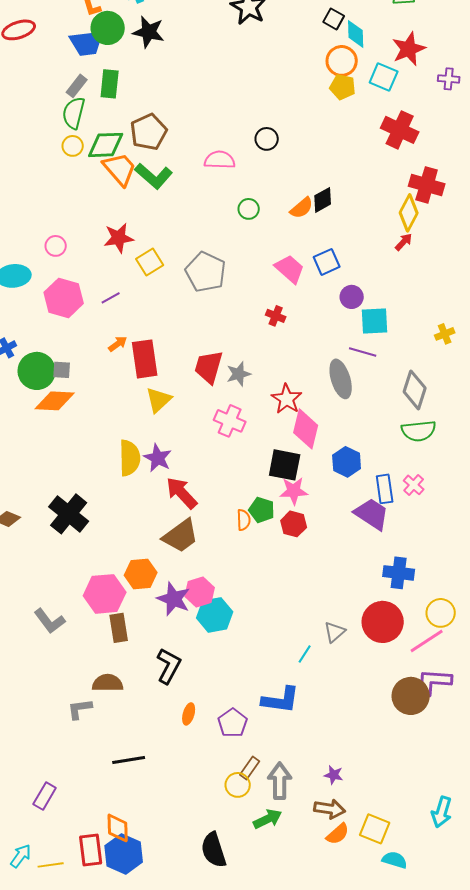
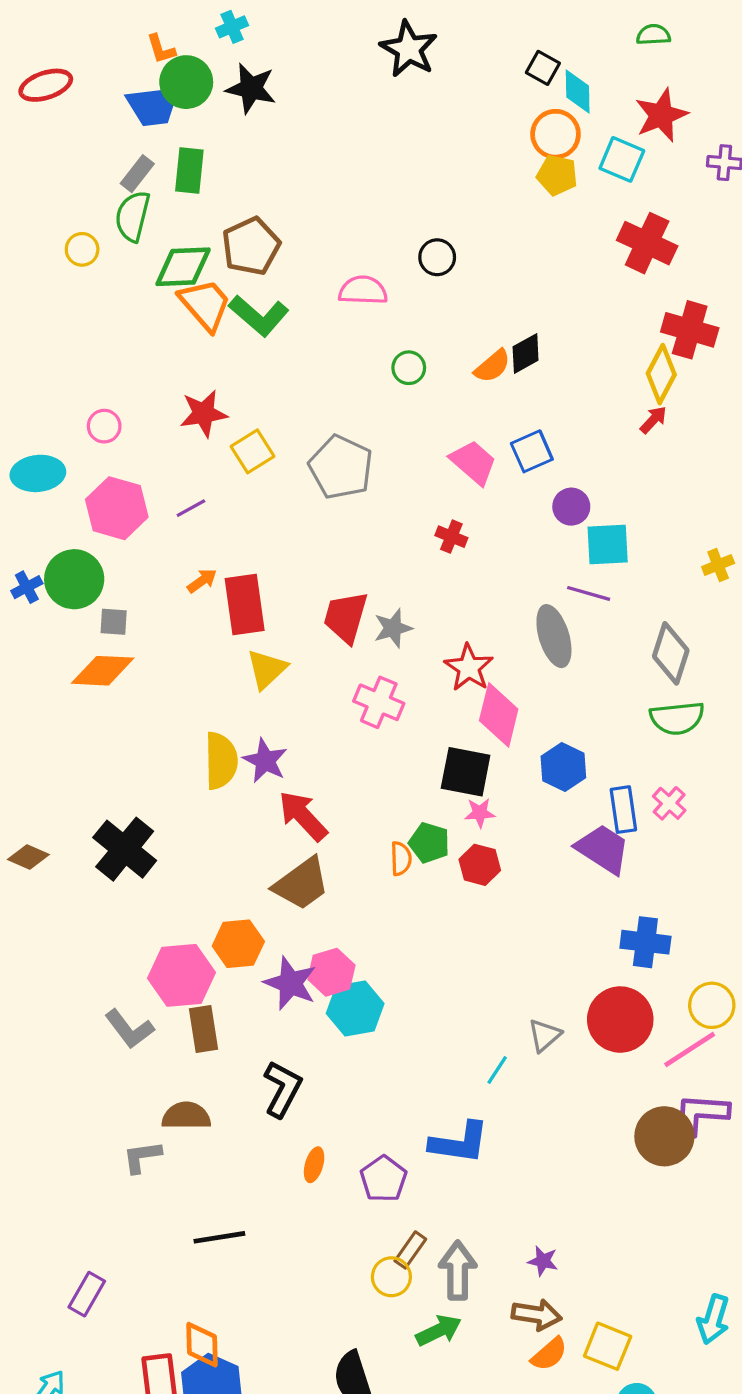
yellow circle: (73, 146) -> (82, 249), moved
green circle: (37, 371) -> (74, 579), moved
pink star: (294, 491) -> (480, 813), size x0.7
gray L-shape: (50, 621) -> (129, 1029), moved

